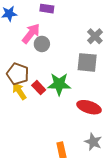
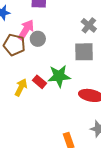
brown pentagon: (18, 74) -> (14, 45), moved
yellow arrow: (19, 91) -> (21, 87), turned 66

